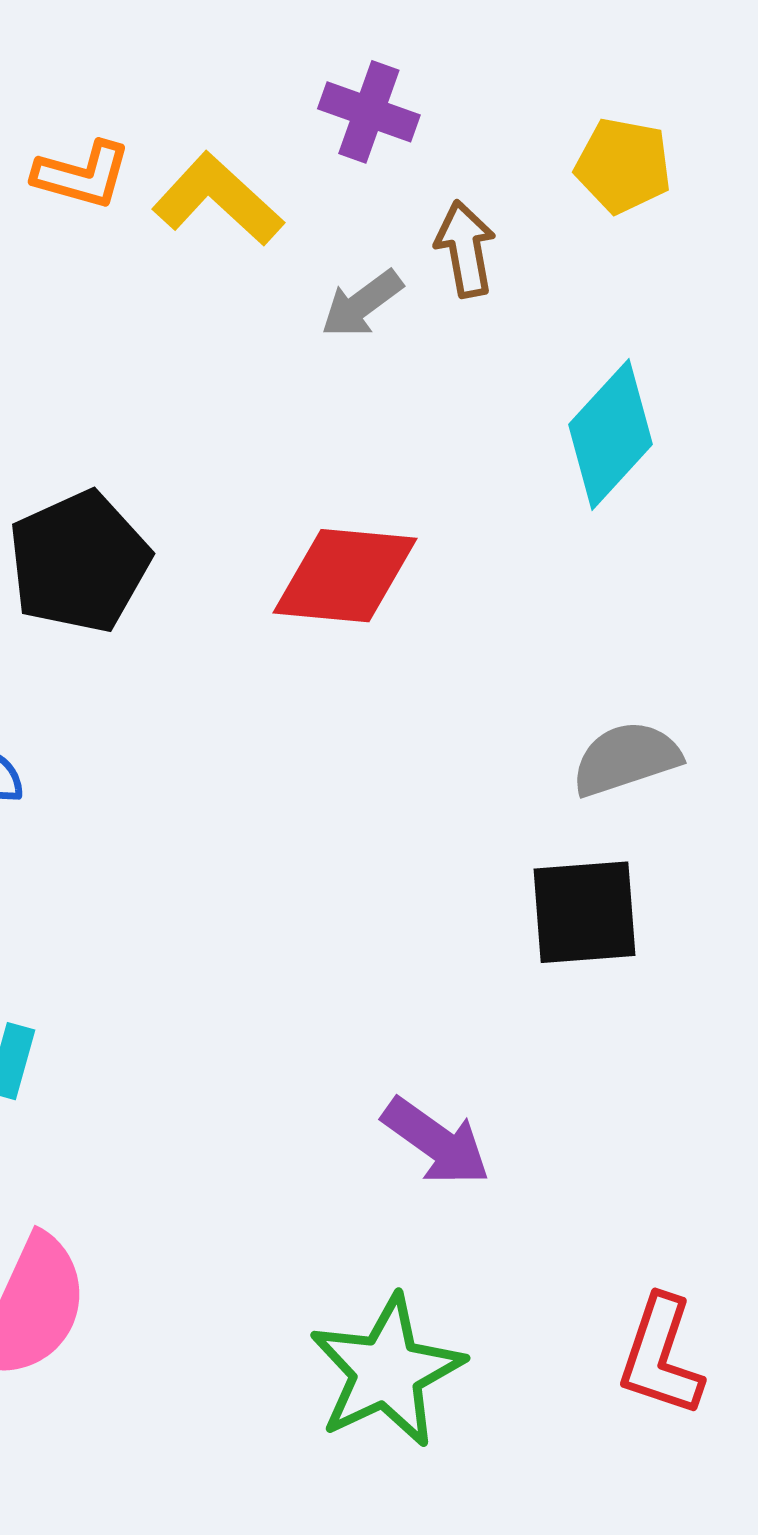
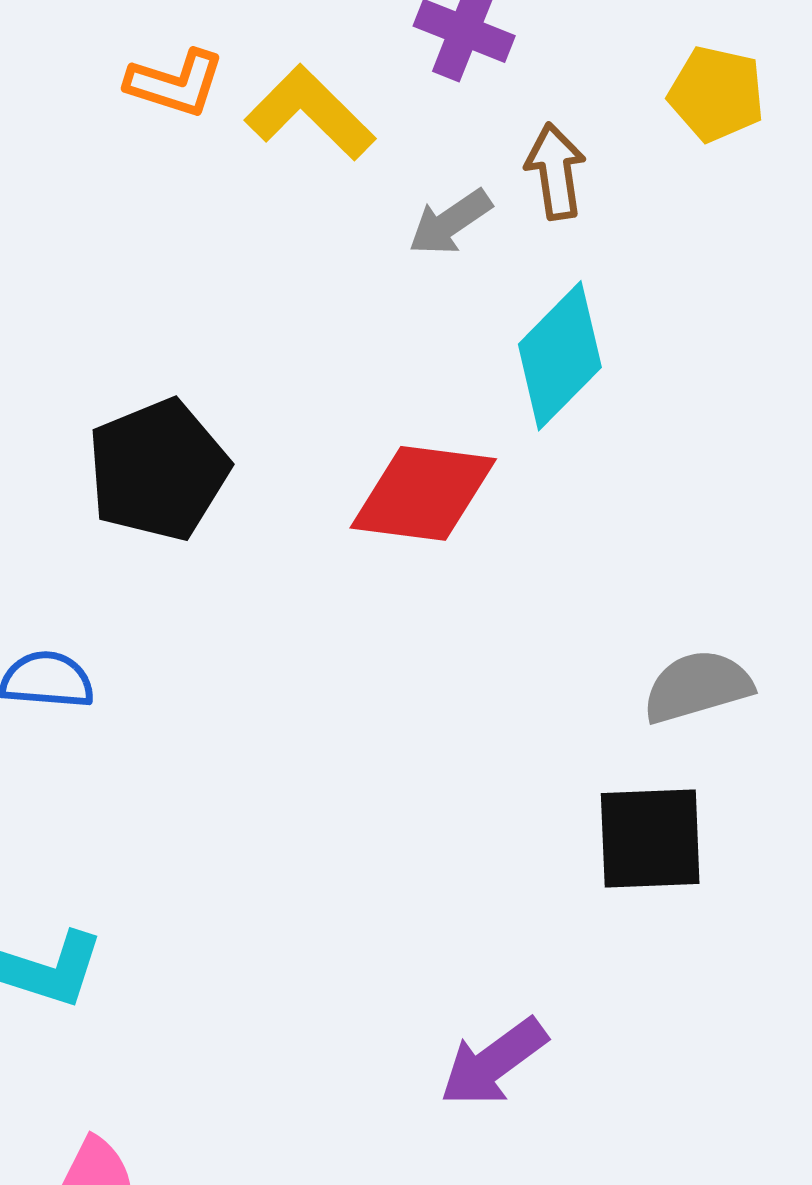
cyan diamond: (610, 434) -> (560, 356), moved
purple arrow: (436, 1142) -> (494, 1062), turned 106

